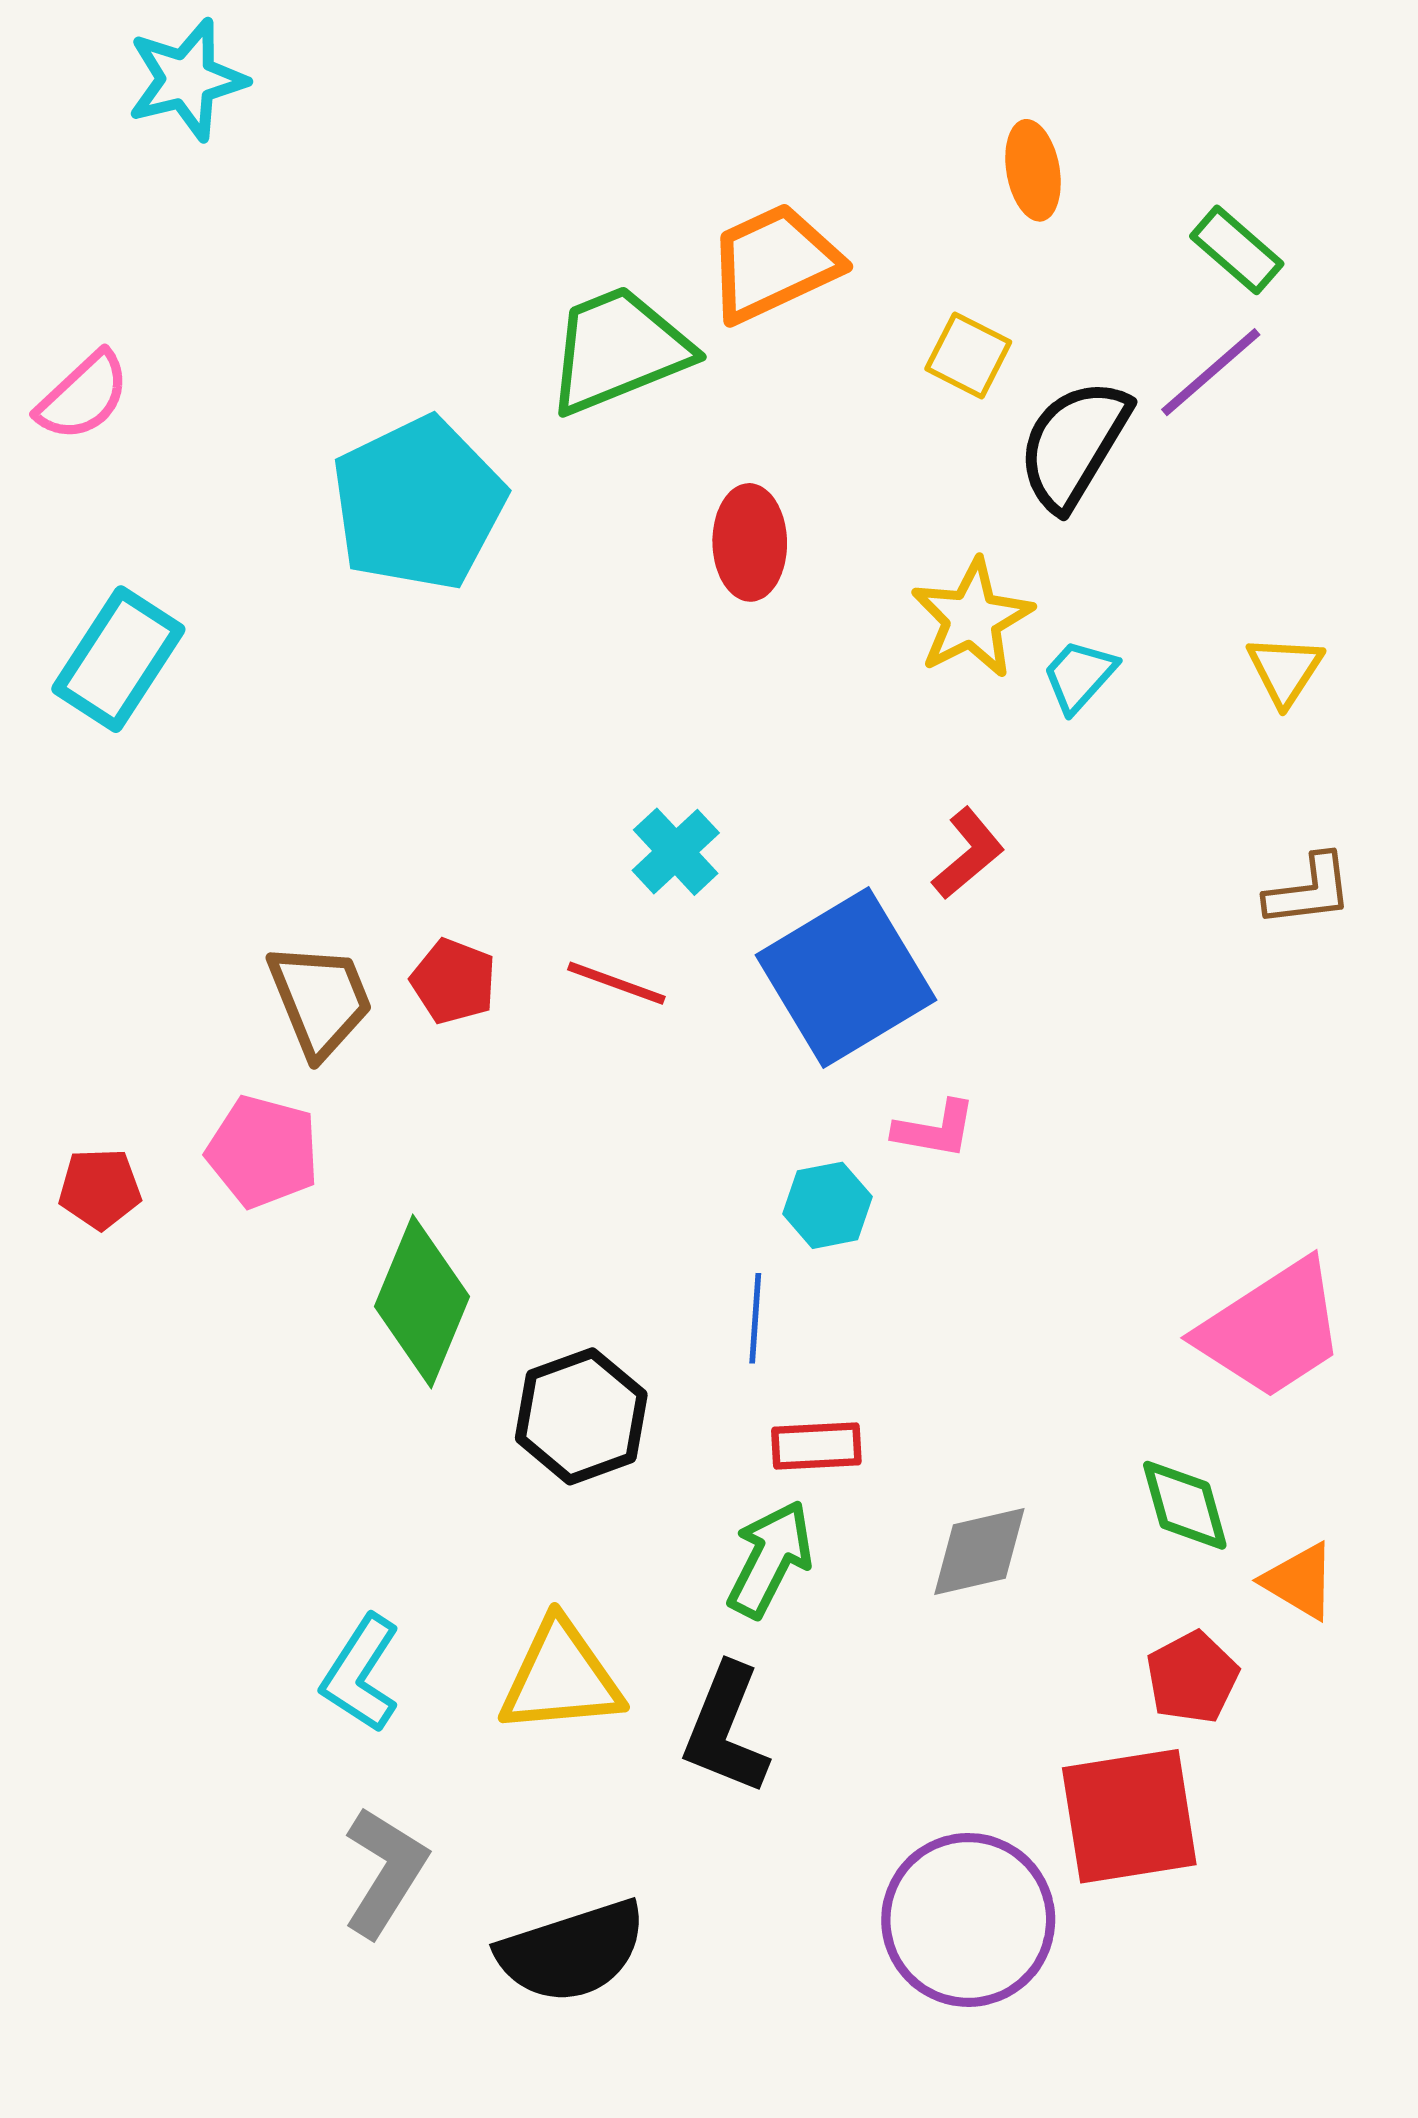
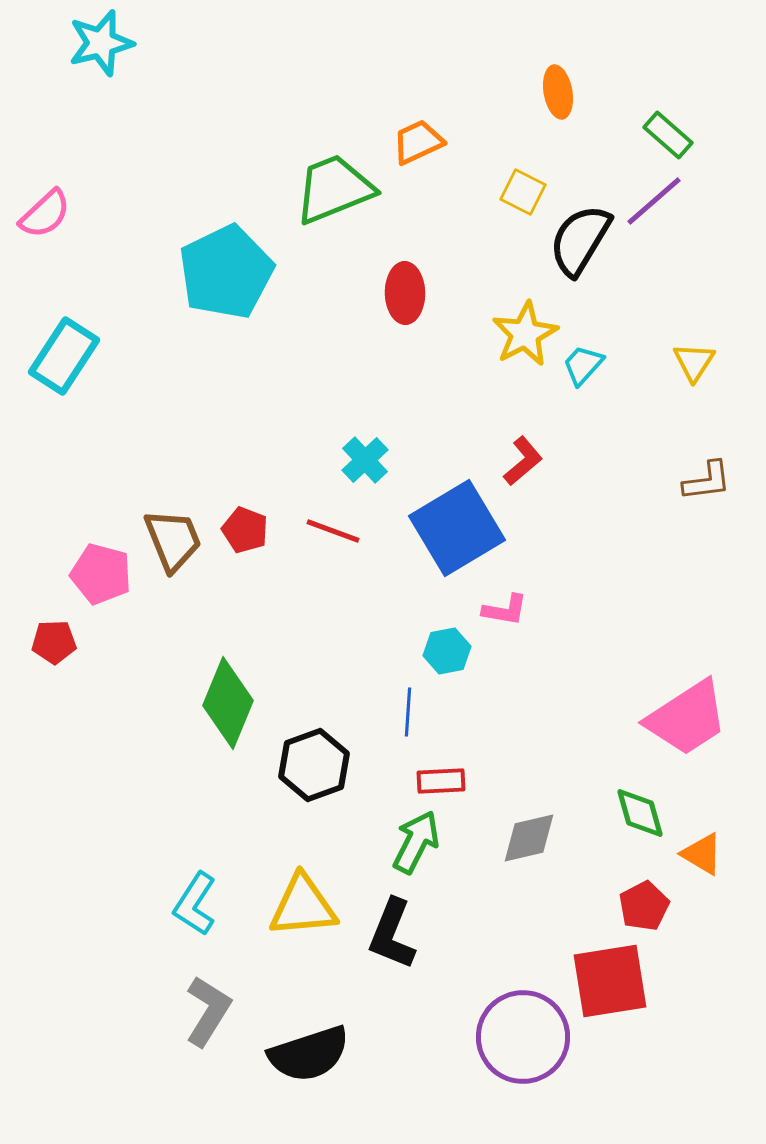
orange trapezoid: (774, 263) -> (418, 142), size x0.7
pink pentagon: (263, 1152) -> (101, 574), moved

